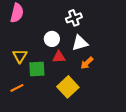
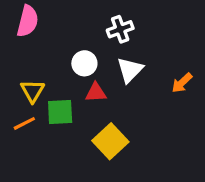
white triangle: (80, 43) -> (130, 70), turned -30
orange arrow: (87, 63) -> (182, 83), moved
orange line: (17, 88) -> (24, 123), moved

